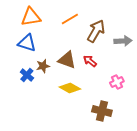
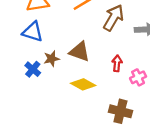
red arrow: (90, 61) -> (117, 63), moved, turned 56

